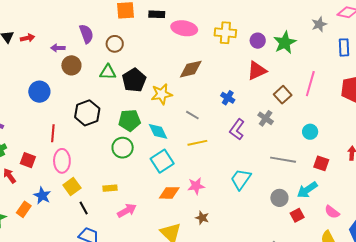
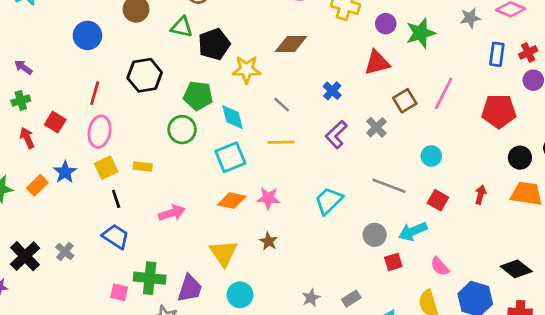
yellow rectangle: (110, 188) -> (143, 167), moved

